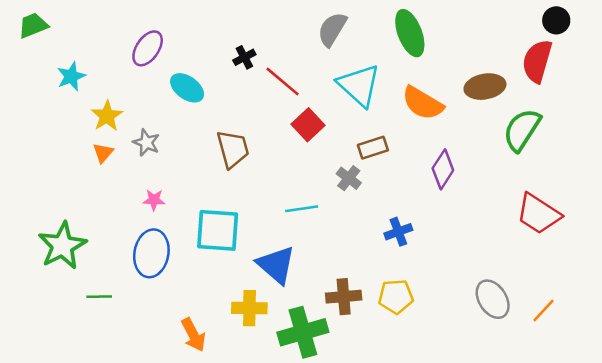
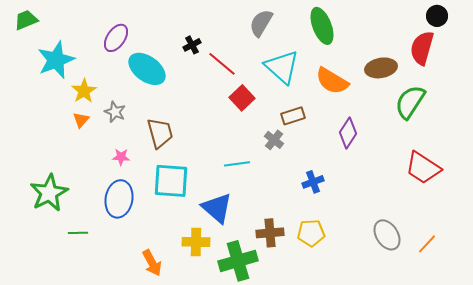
cyan star: (71, 76) -> (56, 60), size x1.6
cyan ellipse: (187, 88) -> (147, 69), size x1.4
brown trapezoid: (233, 149) -> (160, 133), moved

